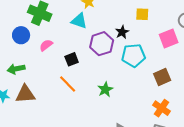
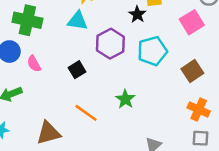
black star: (122, 32) -> (137, 14), moved
pink semicircle: (46, 45) -> (34, 64), moved, turned -72
orange line: (68, 84) -> (86, 113), moved
brown triangle: (25, 94) -> (48, 133), moved

